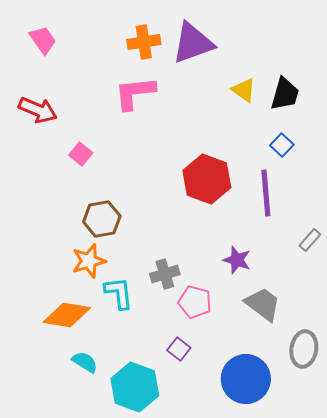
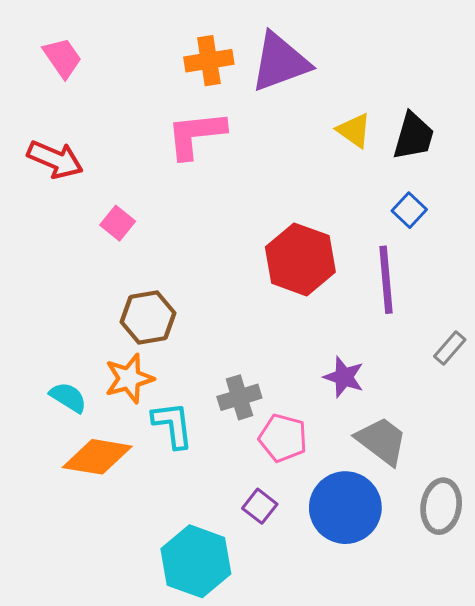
cyan semicircle: (85, 362) -> (68, 397), moved
blue circle: (246, 379) -> (345, 508), moved

